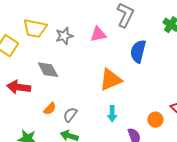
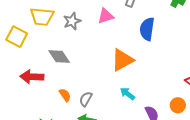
orange semicircle: (50, 109) -> (65, 95), turned -72
cyan arrow: (112, 114) -> (127, 94), turned 133
orange circle: (155, 120) -> (178, 105), moved

